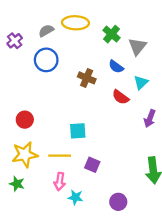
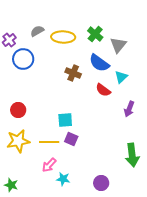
yellow ellipse: (75, 23) -> (63, 37), moved
blue circle: (46, 60) -> (23, 59), moved
blue semicircle: (116, 67) -> (99, 63), size x1.5
purple square: (92, 165) -> (71, 139), moved
pink arrow: (60, 182) -> (49, 165), turned 35
green star: (17, 184) -> (11, 185), moved

